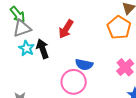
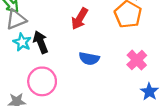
red arrow: (66, 29) -> (80, 19), moved
pink circle: (74, 82) -> (42, 81), moved

